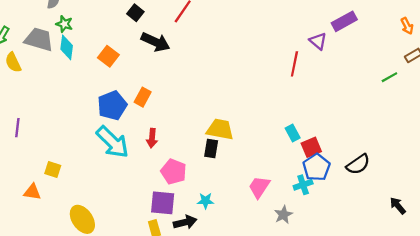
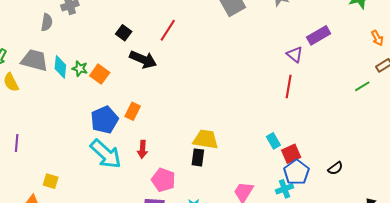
green star: (64, 24) -> (80, 69), moved
red line: (294, 64) -> (289, 86), moved
black semicircle: (358, 164) -> (335, 168), size x0.7

